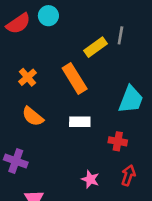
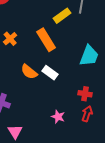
orange semicircle: (33, 116) -> (29, 72), moved
white rectangle: (80, 122) -> (50, 73), turned 35
red cross: (118, 141) -> (85, 94), moved

